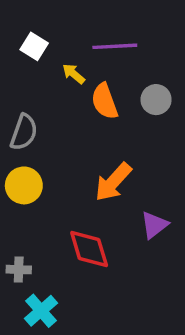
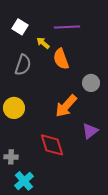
gray circle: (156, 100) -> (91, 83), moved
gray semicircle: (24, 132) -> (23, 65), moved

